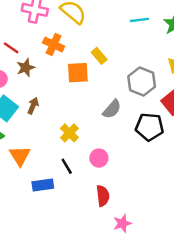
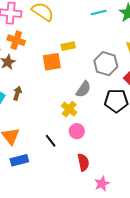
orange cross: (54, 45) -> (16, 40), moved
yellow rectangle: (99, 56) -> (68, 46), turned -56
yellow cross: (69, 133) -> (69, 109), moved
blue rectangle: (43, 185) -> (19, 160), moved

